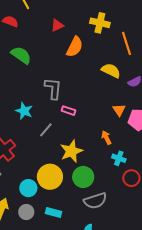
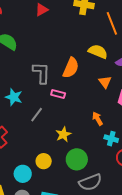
orange semicircle: (75, 47) -> (71, 68), moved
orange triangle: (119, 110) -> (105, 82), moved
yellow star: (71, 151) -> (63, 134), size x0.7
yellow circle: (50, 177) -> (44, 161), size x0.6

